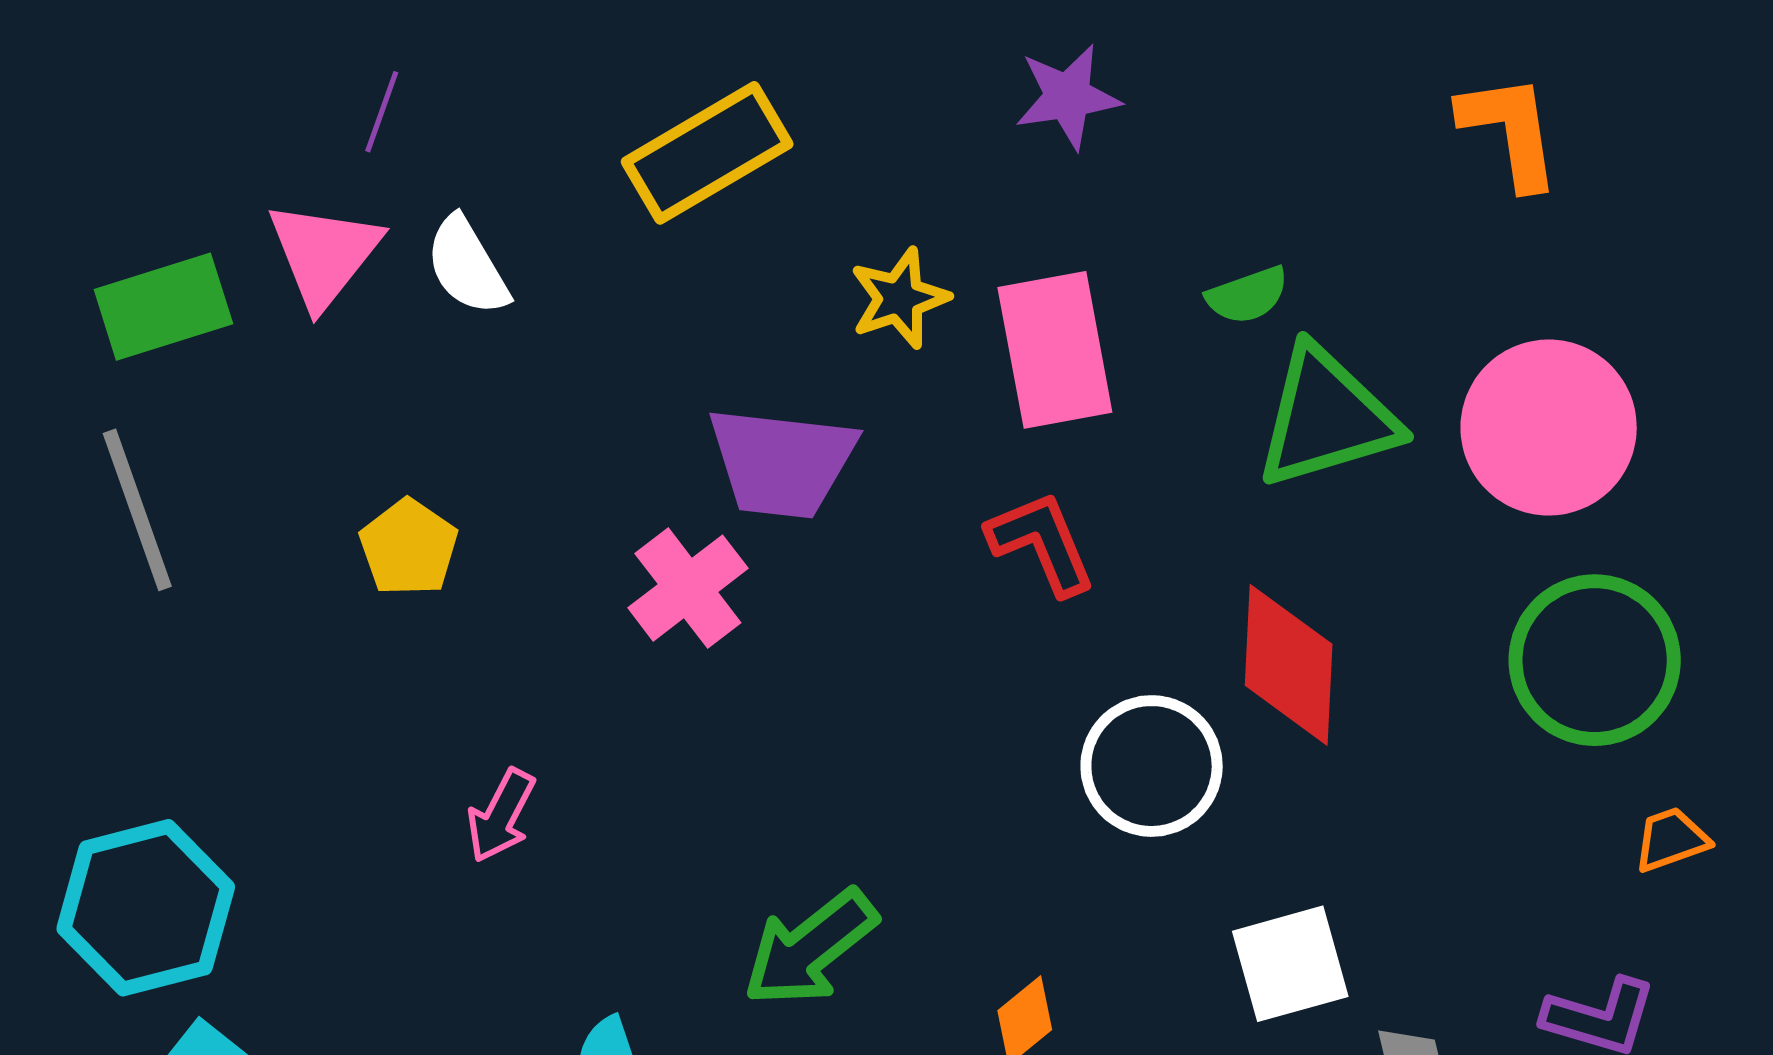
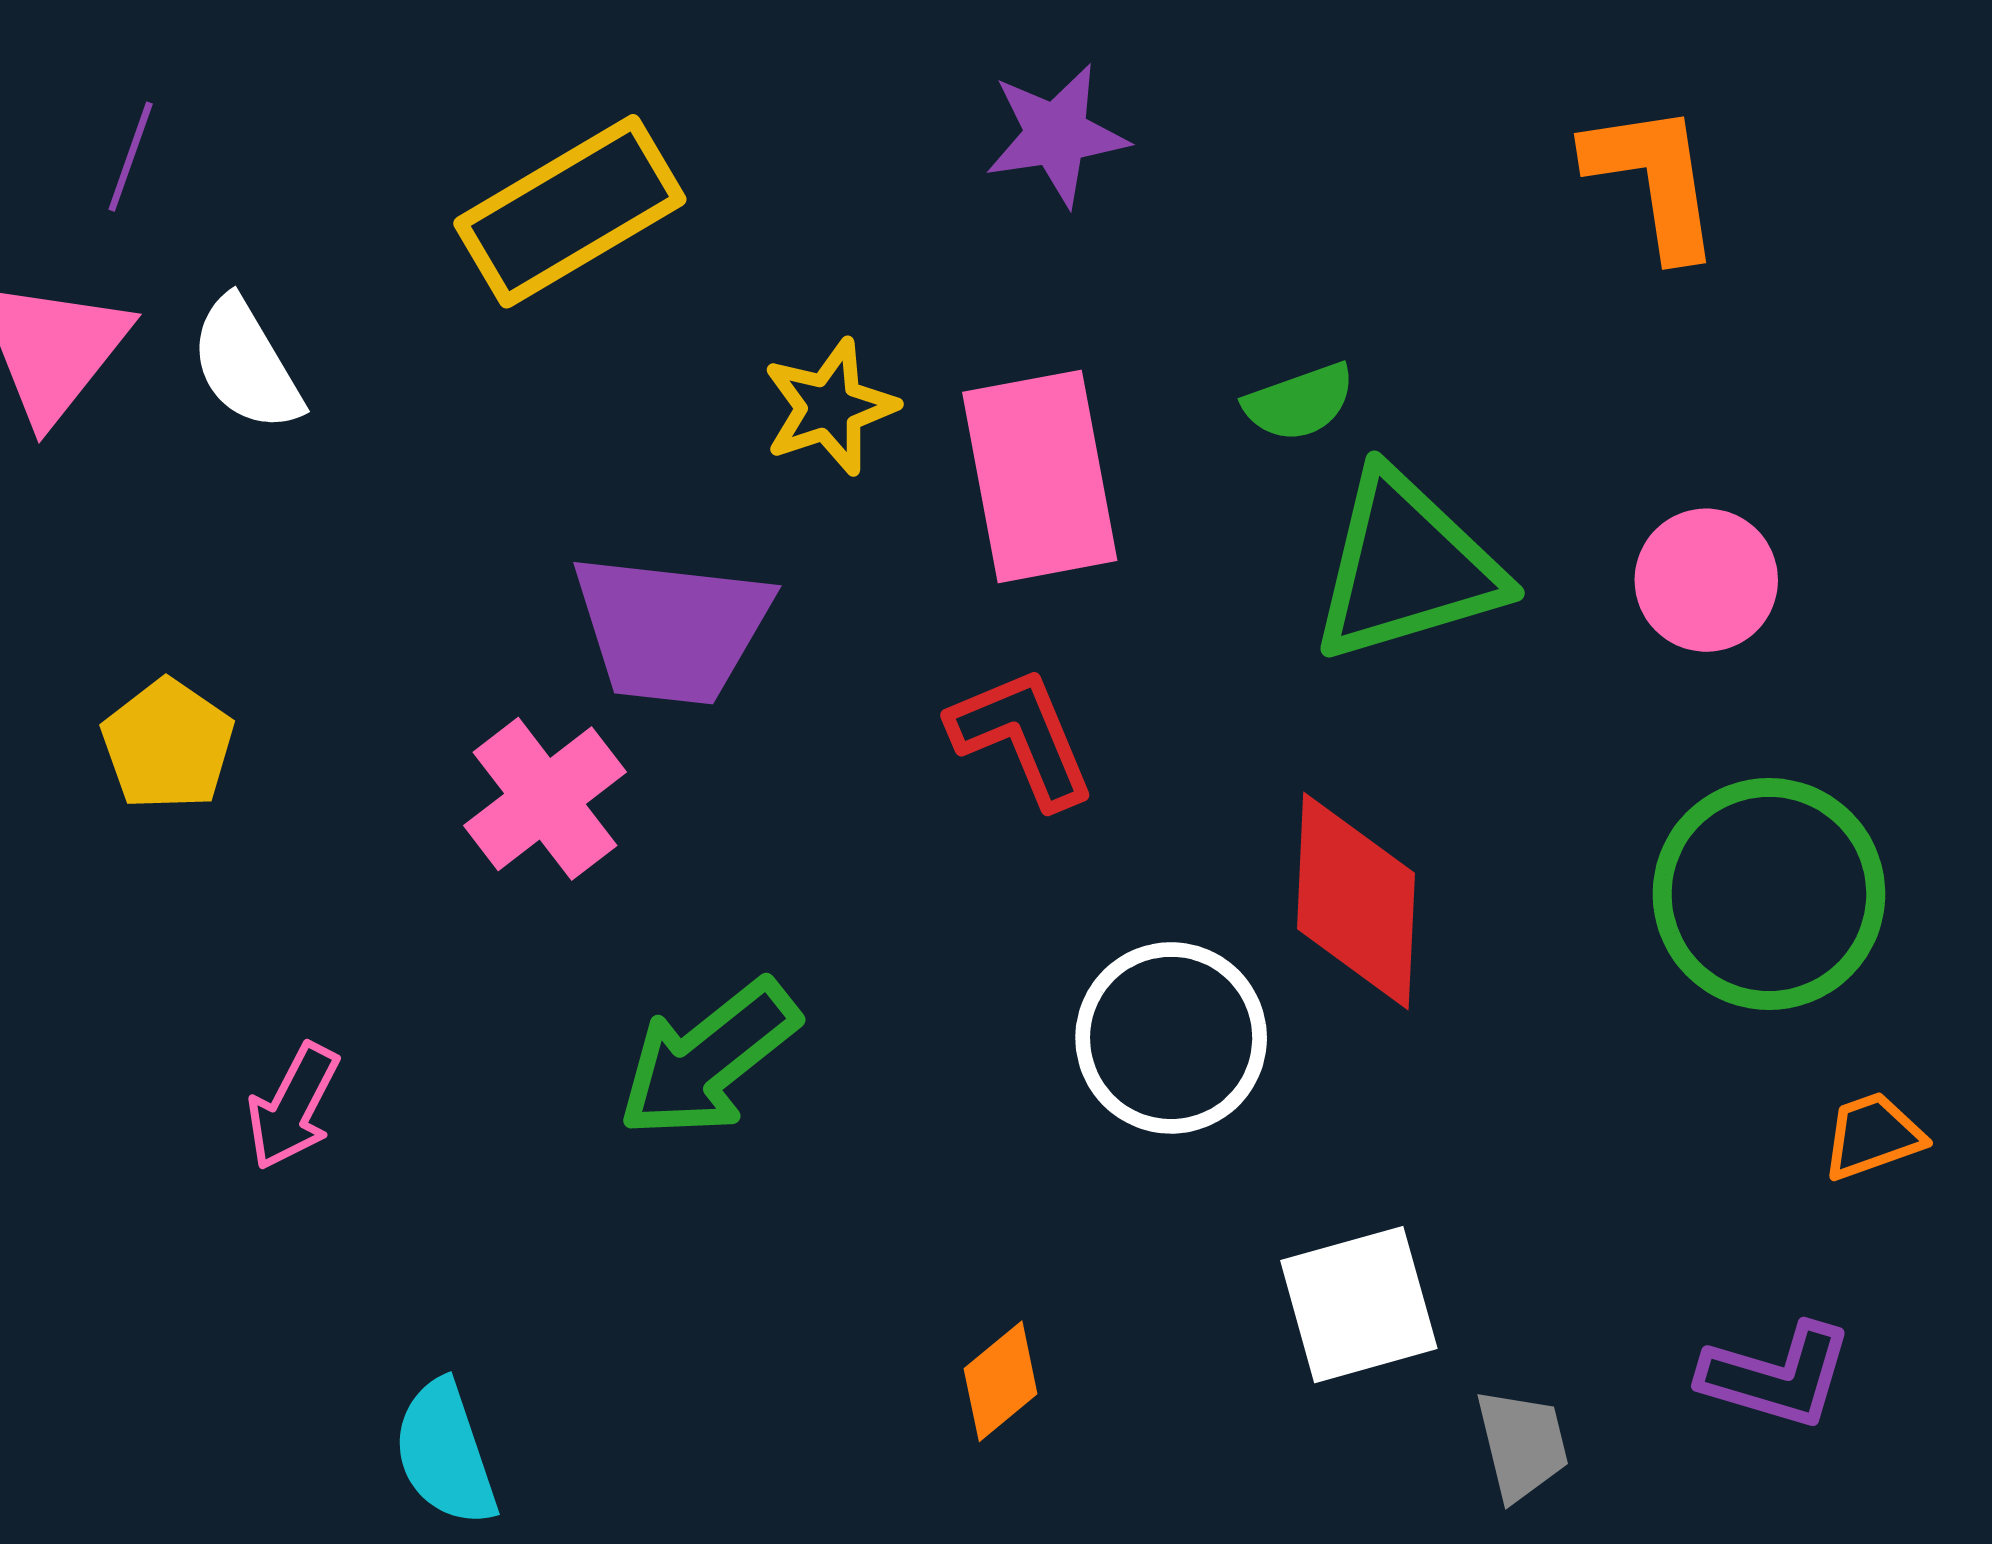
pink circle: (1549, 428) -> (1706, 580), size x0.6
green arrow: (810, 948) -> (708, 1059), moved

